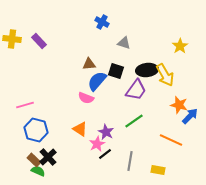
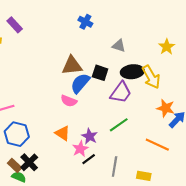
purple rectangle: (39, 41) -> (15, 25), moved
gray triangle: (124, 43) -> (119, 46), moved
brown triangle: (89, 64) -> (72, 65), size x1.5

